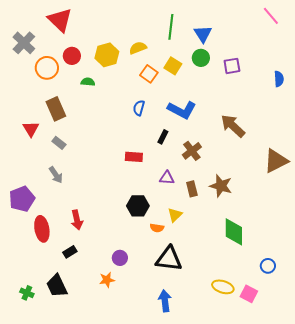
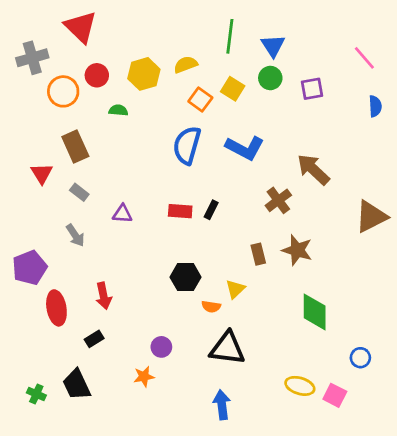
pink line: (271, 16) -> (364, 58), moved
gray cross: (24, 43) -> (32, 58), turned 30
blue semicircle: (139, 108) -> (187, 145), size x1.8
black rectangle: (163, 137) -> (211, 210), moved
brown cross: (192, 151) -> (278, 200), moved
purple triangle: (167, 178) -> (122, 214), moved

